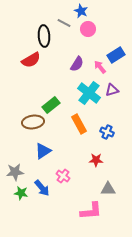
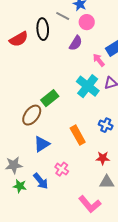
red semicircle: (31, 60) -> (19, 39), moved
purple semicircle: (77, 64) -> (76, 43), moved
brown ellipse: (33, 122) -> (32, 115), turned -45
orange rectangle: (79, 124) -> (78, 135), moved
red star: (96, 160) -> (103, 158), moved
pink L-shape: (91, 211) -> (90, 204), turned 55

